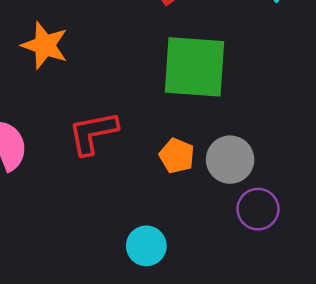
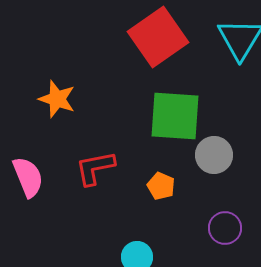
gray circle: (230, 160) -> (214, 155), moved

